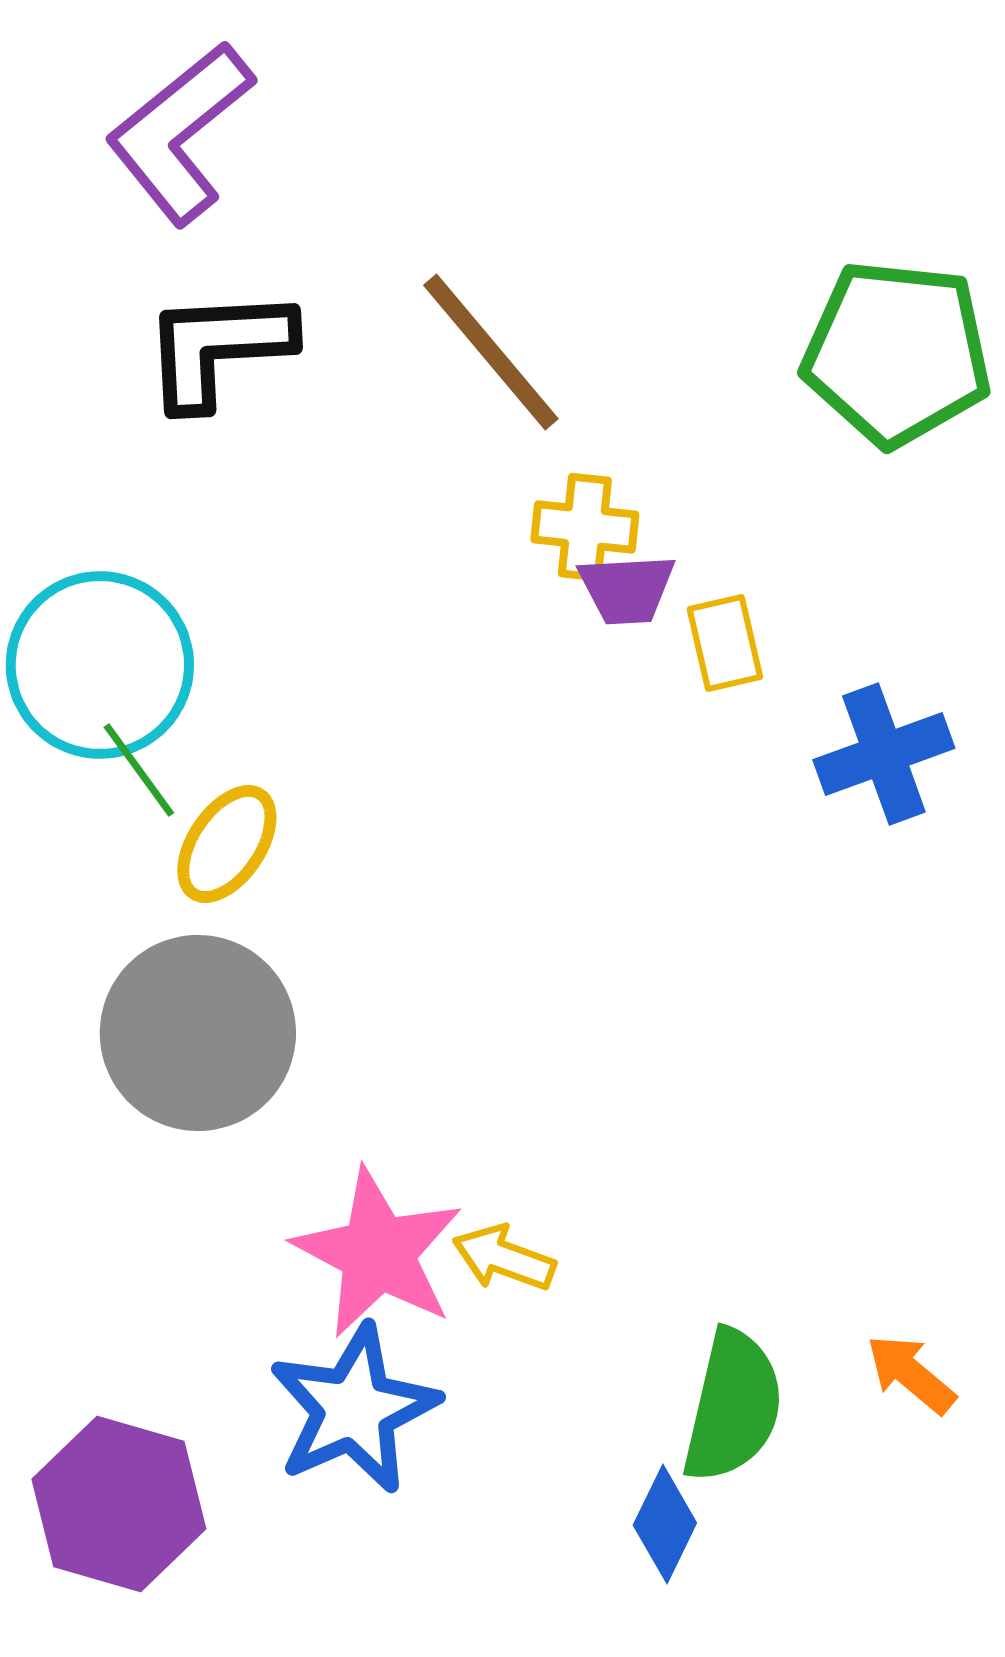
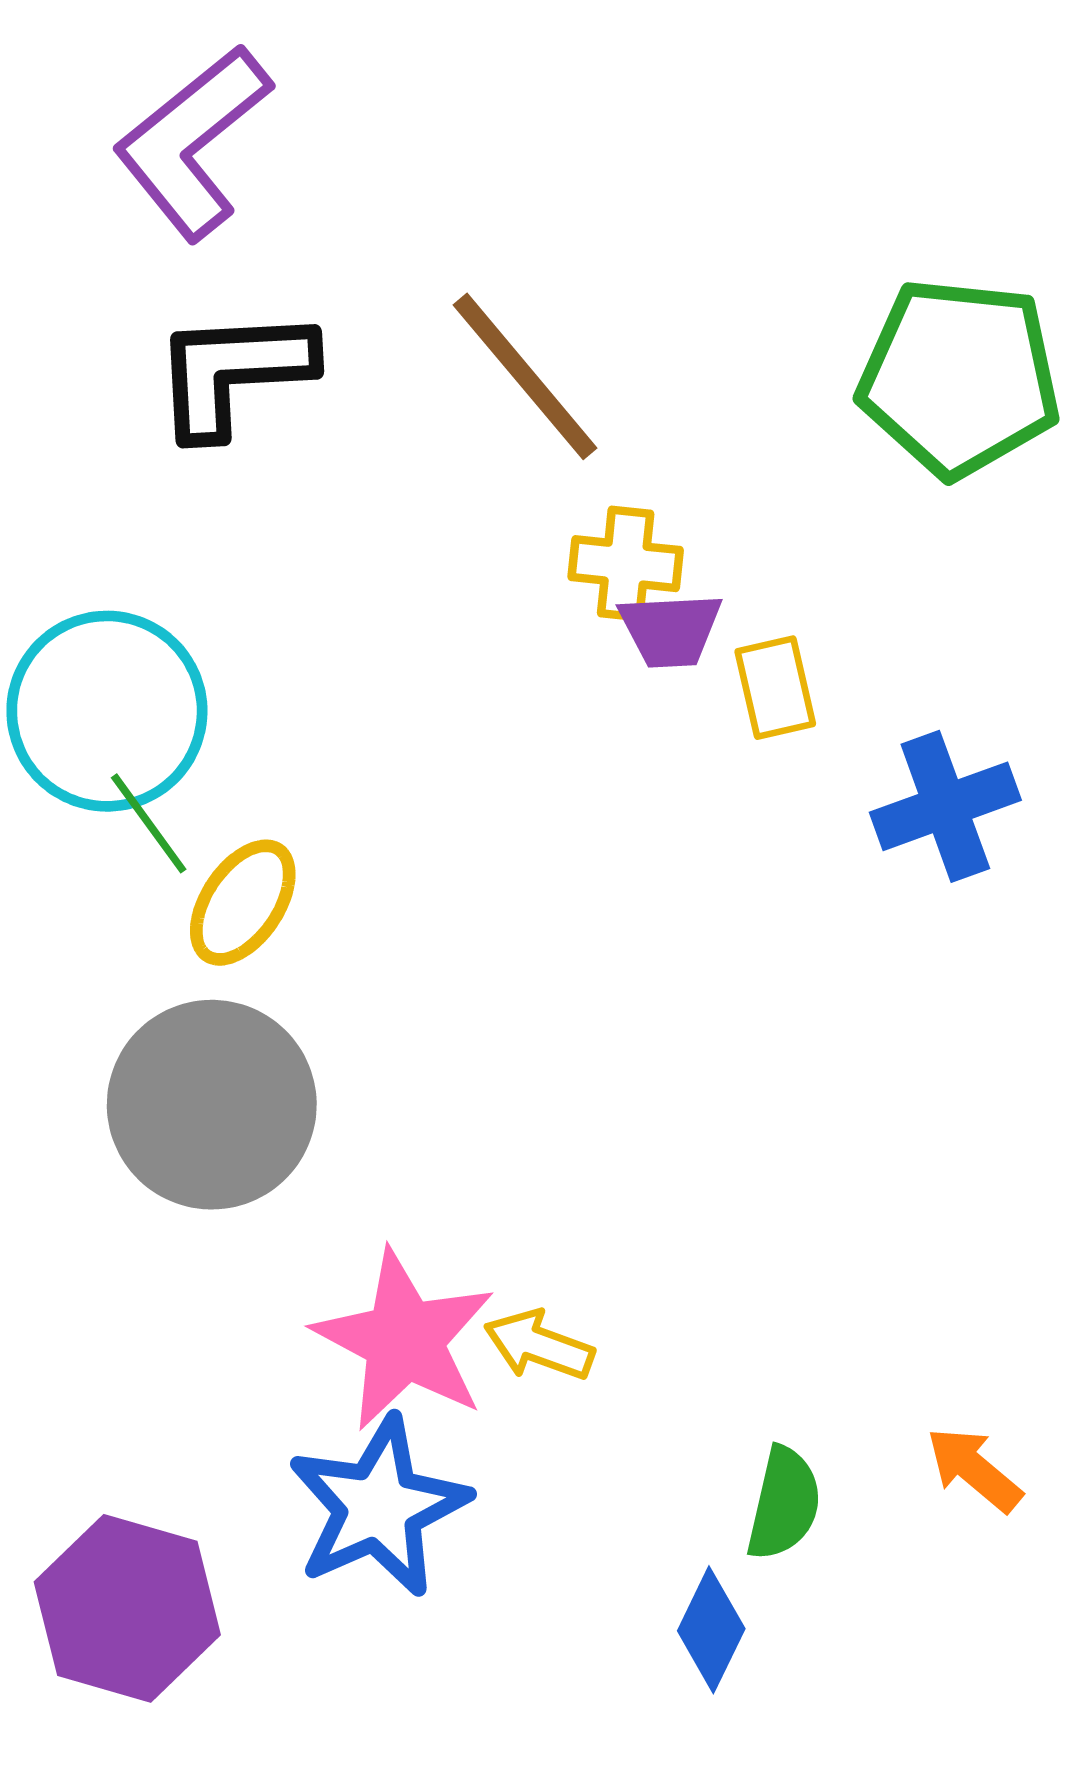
green semicircle: (733, 1406) -> (784, 1504), size x0.7

